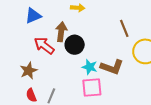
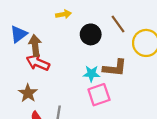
brown arrow: (61, 32) -> (35, 46), moved
black circle: (75, 45) -> (91, 34), moved

